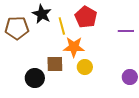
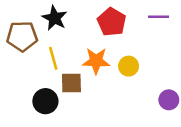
yellow line: (62, 26) -> (53, 58), moved
purple line: (126, 31) -> (158, 17), moved
yellow circle: (85, 67) -> (129, 66), moved

